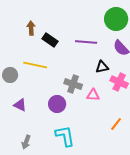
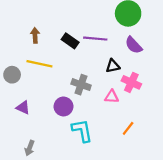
brown arrow: (31, 28) -> (35, 35), moved
black rectangle: (50, 40) -> (70, 41), moved
pink triangle: (93, 95) -> (112, 97), moved
cyan L-shape: (65, 136) -> (82, 131), moved

